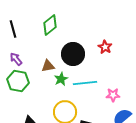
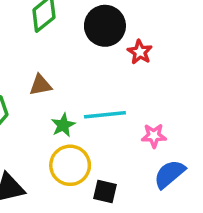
black circle: (73, 54) -> (105, 26), moved
green star: (61, 79) -> (63, 125), moved

